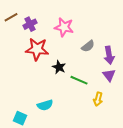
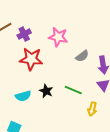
black star: (59, 67) -> (46, 91), moved
cyan semicircle: (45, 105) -> (23, 96), moved

